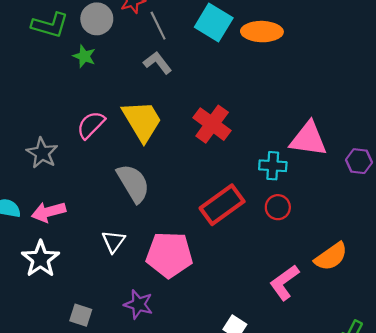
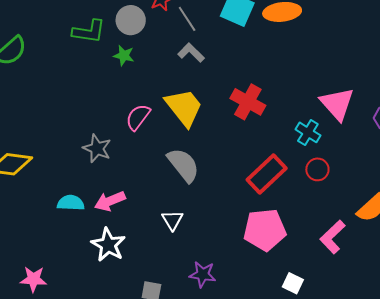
pink triangle: (308, 139) -> (337, 104), turned 48
cyan cross: (273, 166) -> (308, 132), turned 35
pink pentagon: (169, 255) -> (265, 230), moved

